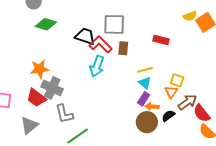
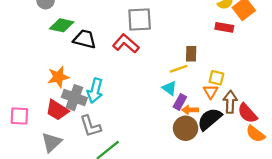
black trapezoid: (85, 36) -> (85, 39), moved
red rectangle: (161, 40) -> (224, 27), moved
brown rectangle: (123, 48) -> (191, 54), moved
cyan arrow: (97, 66) -> (95, 91), moved
cyan triangle: (145, 83) -> (169, 88), moved
brown arrow: (187, 102) -> (230, 102), turned -48
black semicircle: (168, 116) -> (210, 119), size x1.6

